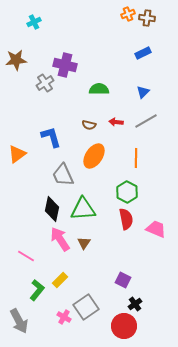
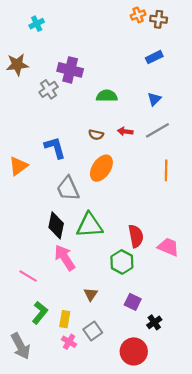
orange line: (136, 158) -> (166, 170), moved
green hexagon: (127, 192) -> (122, 262), moved
brown triangle: (84, 243) -> (91, 294), moved
yellow rectangle: (60, 280) -> (65, 319), moved, turned -35
black cross: (135, 304) -> (154, 322), moved
gray square: (86, 307) -> (93, 331), size x0.7

